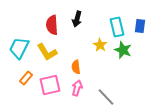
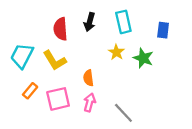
cyan rectangle: (117, 27) -> (123, 22), moved

